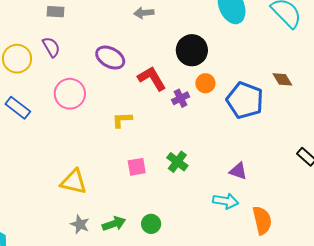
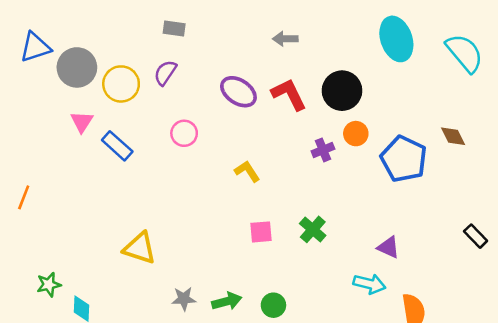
purple semicircle: (51, 47) -> (165, 73), turned -120
red L-shape: (152, 78) -> (289, 94), moved
pink circle: (70, 94) -> (184, 133), size x0.7
yellow L-shape: (122, 120) -> (247, 171), turned 55
yellow triangle: (74, 182) -> (140, 248), moved
gray star: (80, 224) -> (184, 299), turned -30

